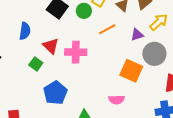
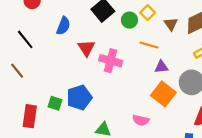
orange line: (107, 29) -> (149, 45), turned 30
purple triangle: (137, 35) -> (161, 67), moved
green square: (36, 64) -> (55, 103), moved, turned -32

